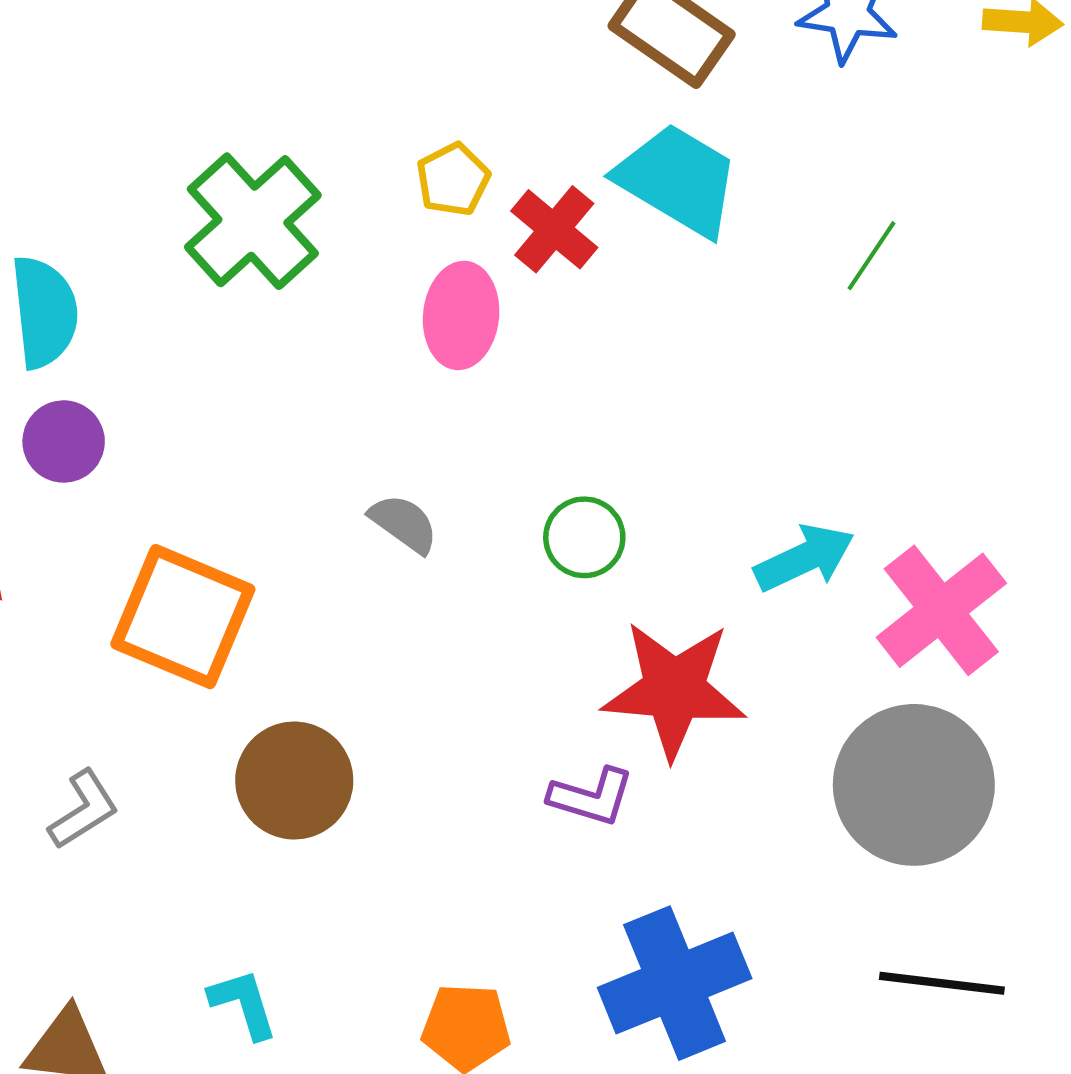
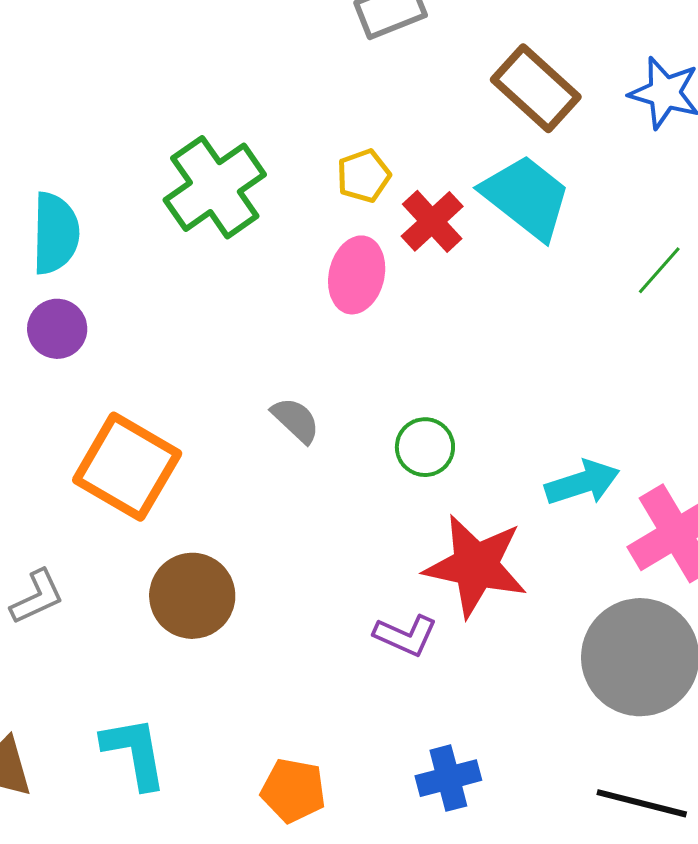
blue cross: (675, 983) -> (448, 778), size x0.6
cyan L-shape: (243, 1004) -> (134, 753), size x1.4

